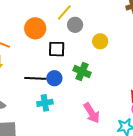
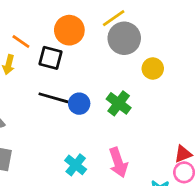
gray circle: (75, 25) -> (124, 38), size x1.5
black square: (57, 49) -> (50, 58), moved
cyan cross: (45, 103) -> (76, 165), moved, turned 35

